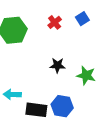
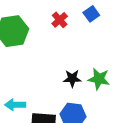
black star: (57, 65) -> (72, 78), moved

